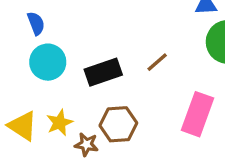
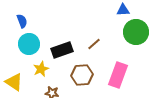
yellow star: (60, 123) -> (41, 69), moved
brown hexagon: (118, 124) -> (82, 75), moved

